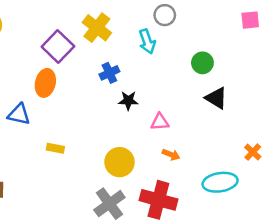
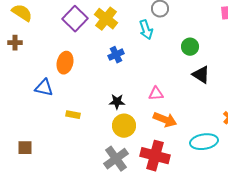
purple square: (58, 46) -> (75, 19), moved
black star: (128, 101) -> (117, 102), moved
orange arrow: (171, 155) -> (165, 120), size x1.6

